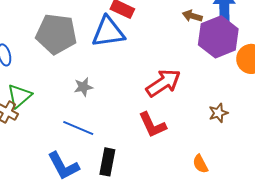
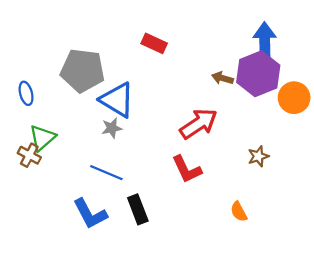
brown arrow: (192, 16) -> (222, 78), moved
blue triangle: (108, 32) -> (117, 100), moved, turned 39
black rectangle: (107, 162) -> (138, 209), turned -32

